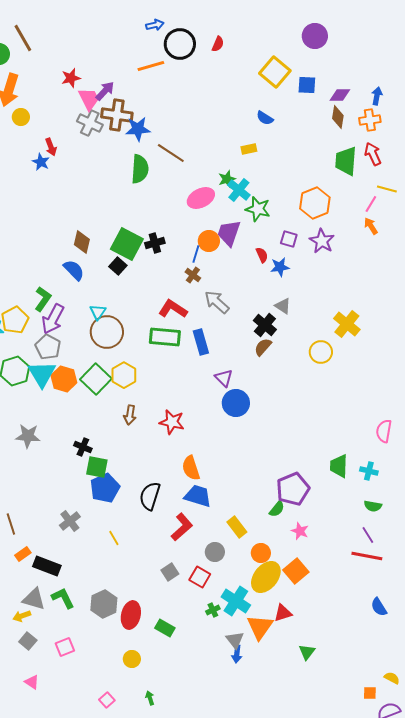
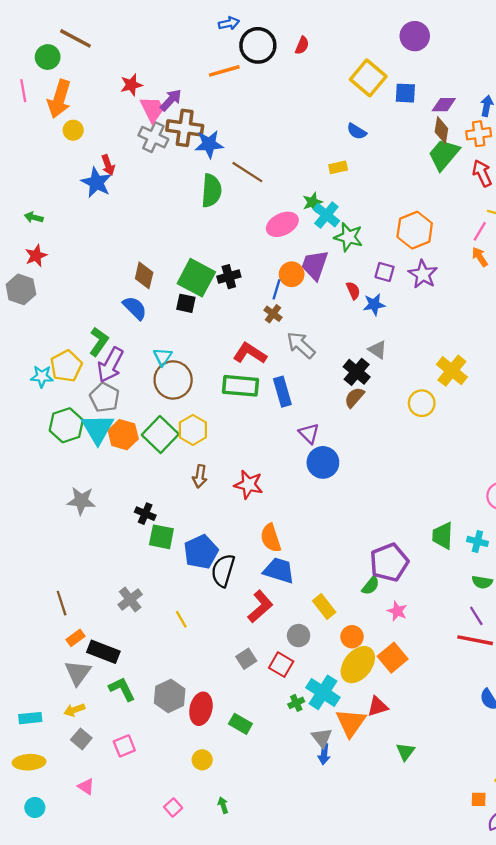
brown line: (23, 38) -> (76, 38), turned -32
green trapezoid: (346, 161) -> (444, 155), moved, turned 36
blue star: (41, 162) -> (96, 182), size x1.5
black square: (118, 266) -> (186, 303), turned -30
blue pentagon: (105, 488) -> (201, 552), moved
gray triangle: (34, 599) -> (78, 673), moved, turned 50

